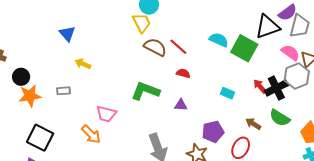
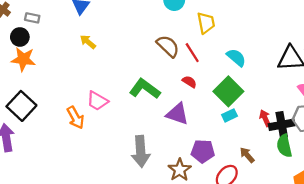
yellow trapezoid: (142, 23) -> (206, 23), moved
green square: (244, 48) -> (228, 91), moved
gray rectangle: (64, 91) -> (32, 18), moved
cyan rectangle: (228, 93) -> (229, 115), turned -64
purple triangle: (181, 105) -> (177, 114), size x1.6
green semicircle: (280, 118) -> (284, 146), moved, turned 30

